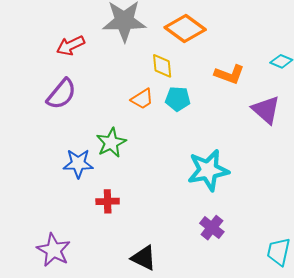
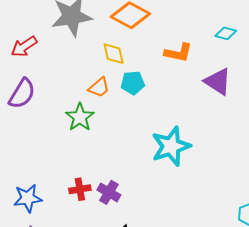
green star: (111, 143) -> (80, 117), moved
blue star: (78, 164) -> (28, 198), moved
purple cross: (212, 228) -> (109, 192), moved

